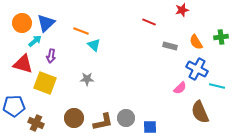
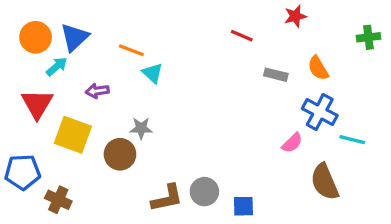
green cross: (221, 37) -> (368, 37), moved
purple arrow: (51, 56) -> (97, 91), moved, turned 72
red triangle: (23, 64) -> (37, 104), turned 45
brown circle: (74, 118) -> (120, 154), moved

